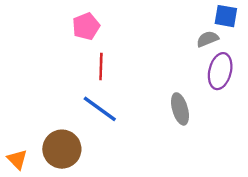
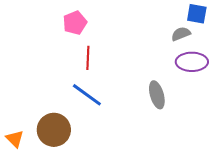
purple ellipse: (220, 71) -> (192, 62), turned 76

